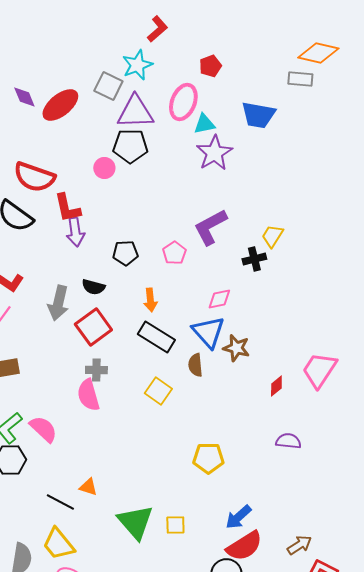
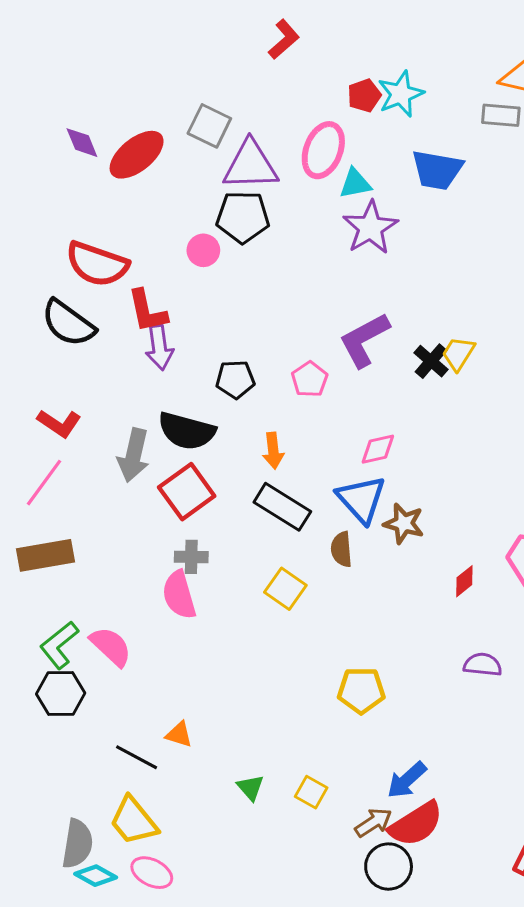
cyan star: (137, 65) -> (401, 94), moved
black cross: (254, 259) -> (431, 361), moved, turned -35
black semicircle: (93, 287) -> (187, 431), size x1.6
green triangle: (135, 522) -> (250, 788), size x0.5
yellow square: (175, 525) -> (311, 792), turned 30
brown arrow: (299, 545) -> (373, 822), moved

